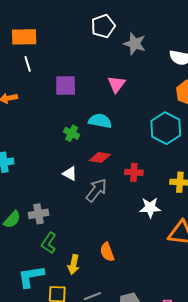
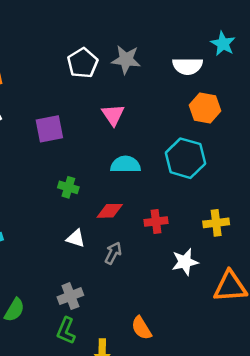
white pentagon: (103, 26) -> (83, 63), moved
cyan semicircle: (100, 121) -> (125, 165), moved
gray arrow: (96, 190) -> (113, 253), size x0.7
gray cross: (39, 214) -> (70, 296), moved

